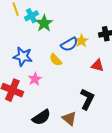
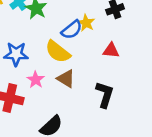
yellow semicircle: (56, 60) -> (58, 52), size x1.5
brown triangle: (69, 118) -> (66, 79), moved

